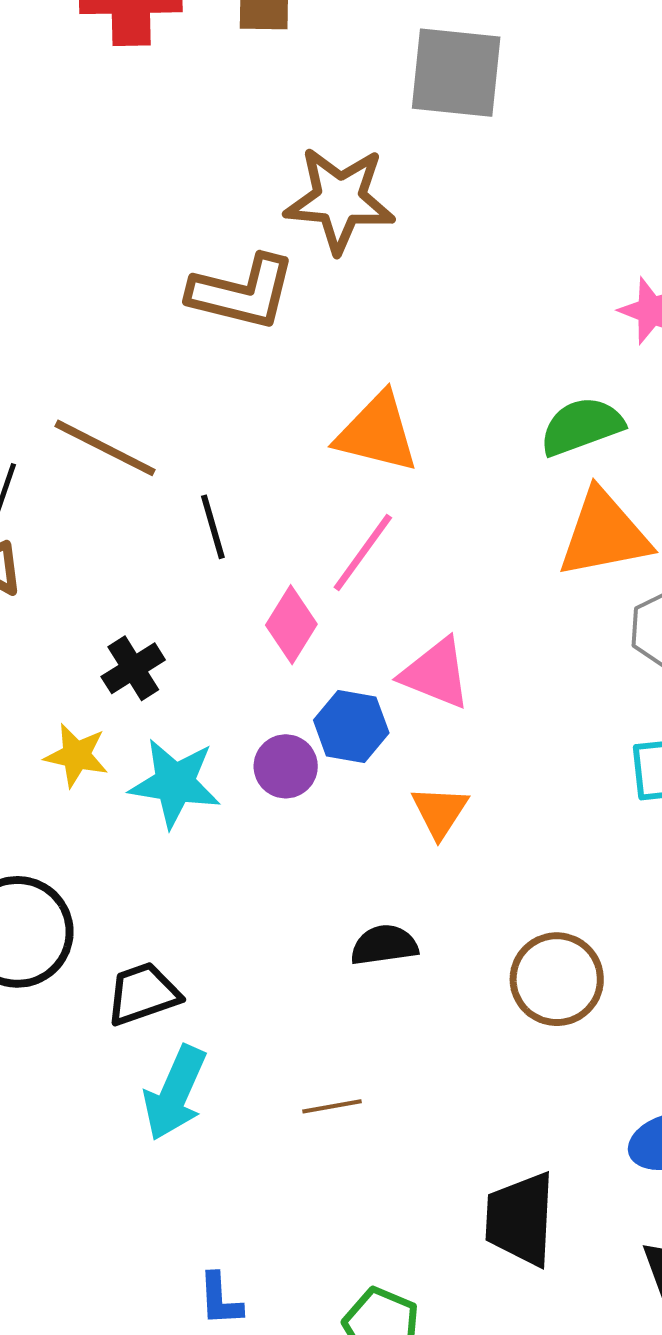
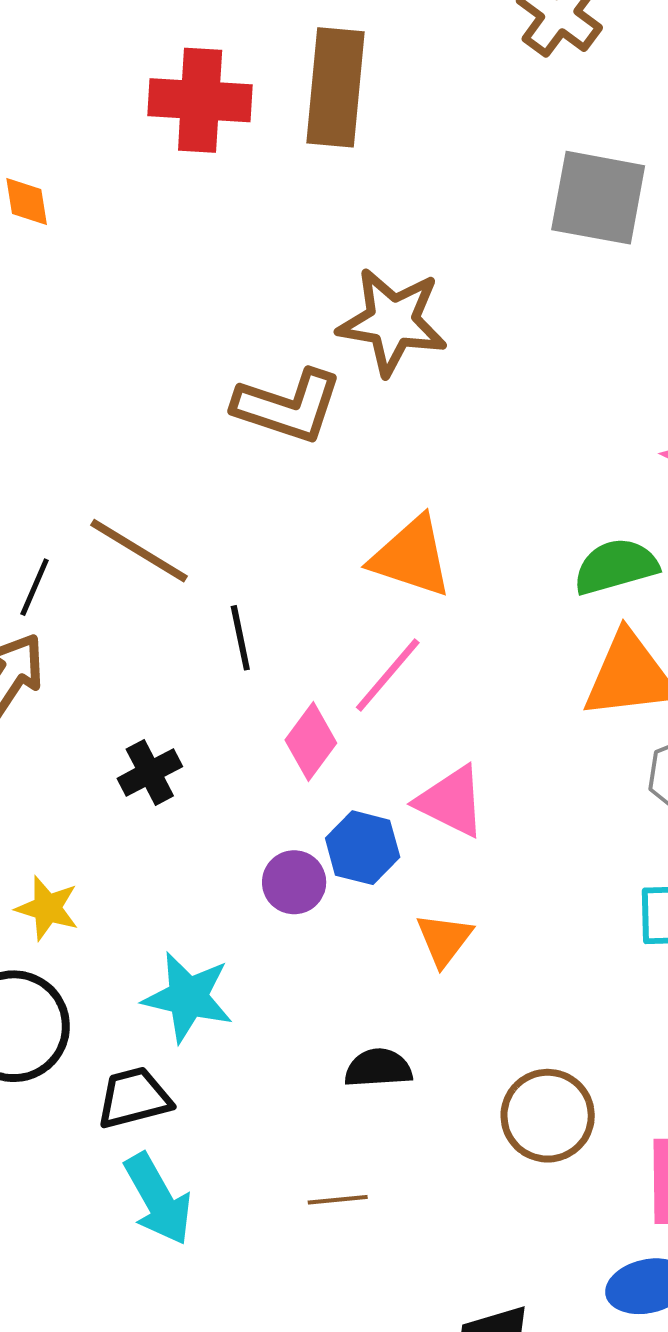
gray square: (456, 73) -> (598, 198), moved
yellow star: (76, 755) -> (47, 908), moved
cyan star: (175, 783) -> (188, 997), moved
cyan arrow: (175, 1093) -> (158, 1199), turned -58
brown line: (332, 1106) -> (338, 1200), moved

